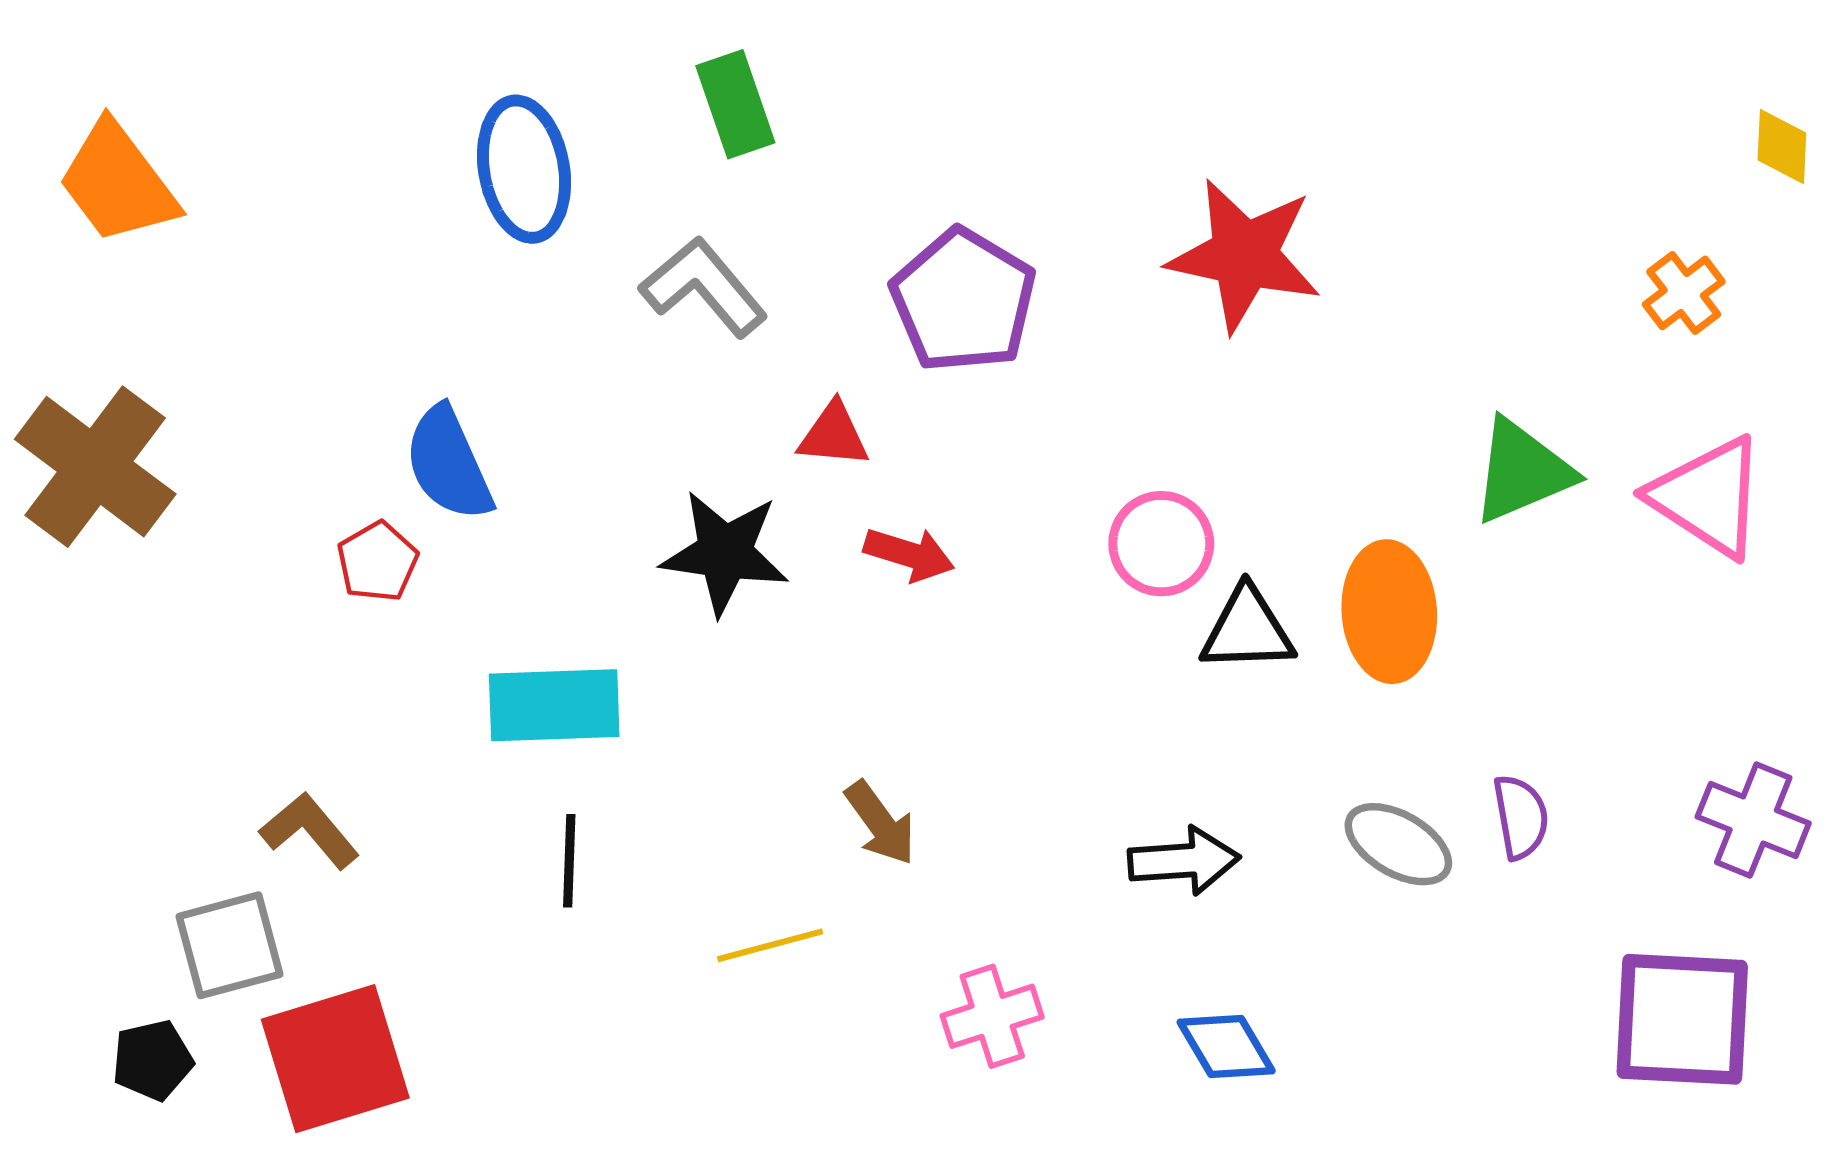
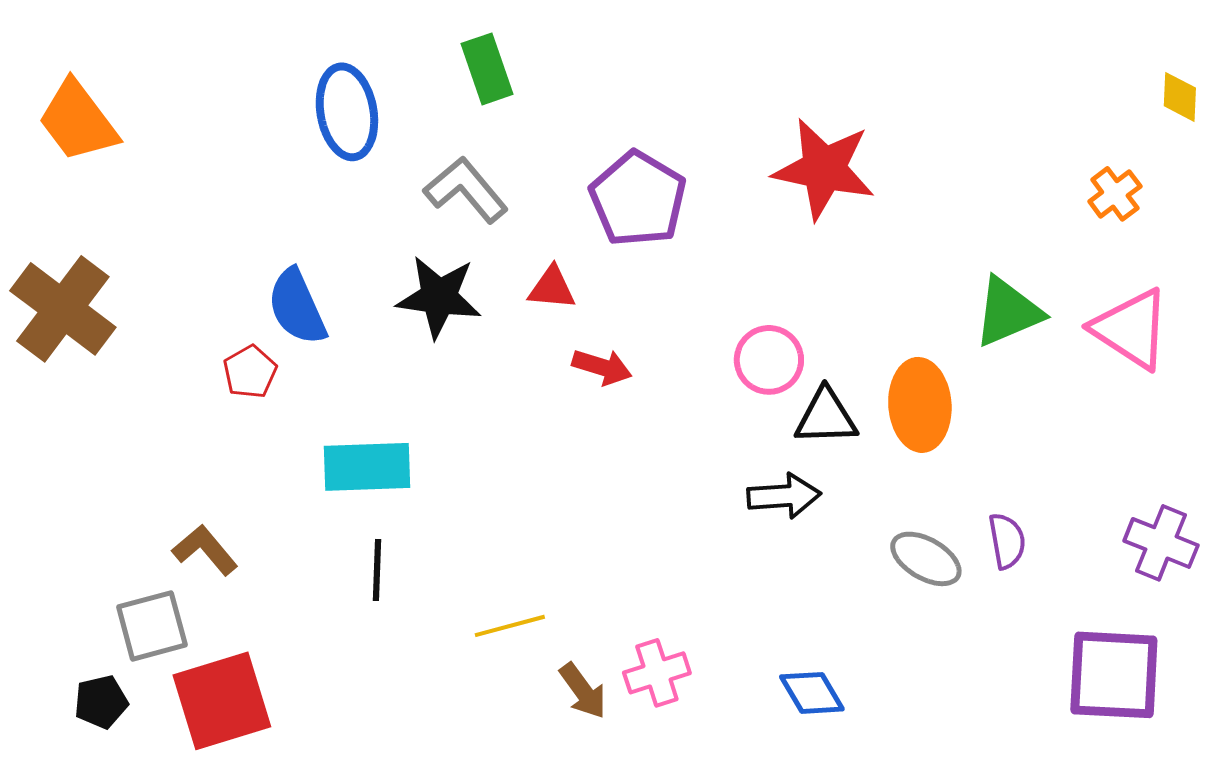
black star: (725, 553) -> (439, 297), moved
brown arrow: (880, 823) -> (583, 691), moved
black arrow: (1184, 861) -> (784, 496), moved

